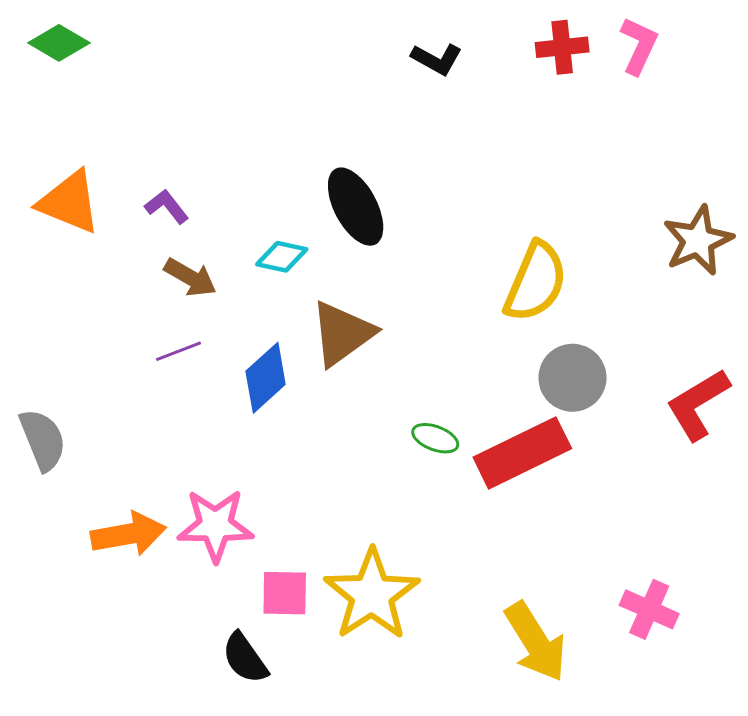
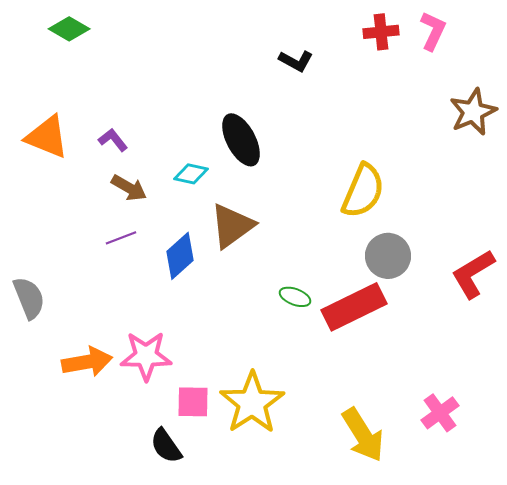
green diamond: (59, 43) -> (69, 29), moved
black L-shape: (437, 59) -> (296, 61), moved
brown star: (698, 241) -> (473, 112), moved
pink cross: (649, 609) -> (440, 413), turned 30

